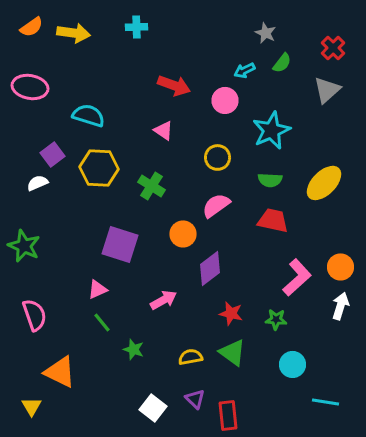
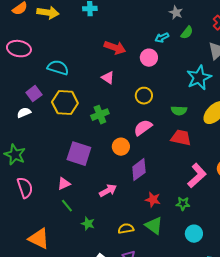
cyan star: (272, 130) -> (199, 78), moved
green cross: (152, 186) -> (100, 115), turned 36
pink semicircle: (34, 315) -> (25, 188), moved

